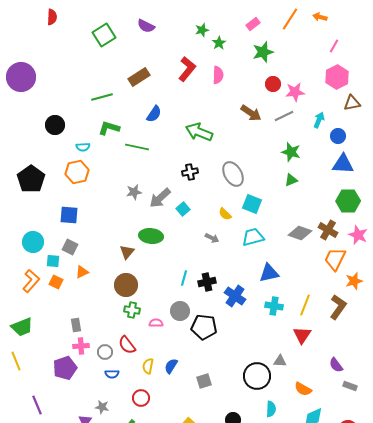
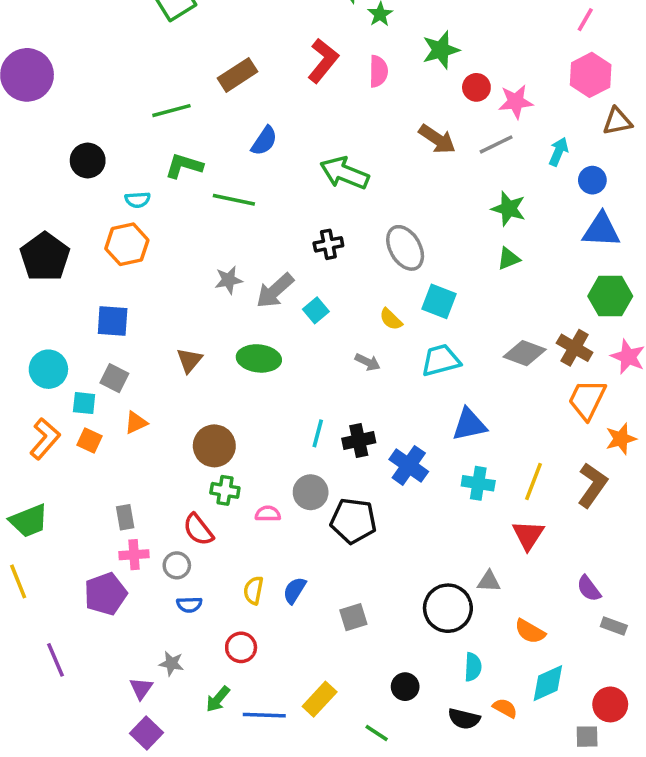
green star: (263, 52) -> (441, 50), moved
brown triangle: (127, 252) -> (189, 360), moved
red semicircle: (127, 345) -> (198, 530), moved

